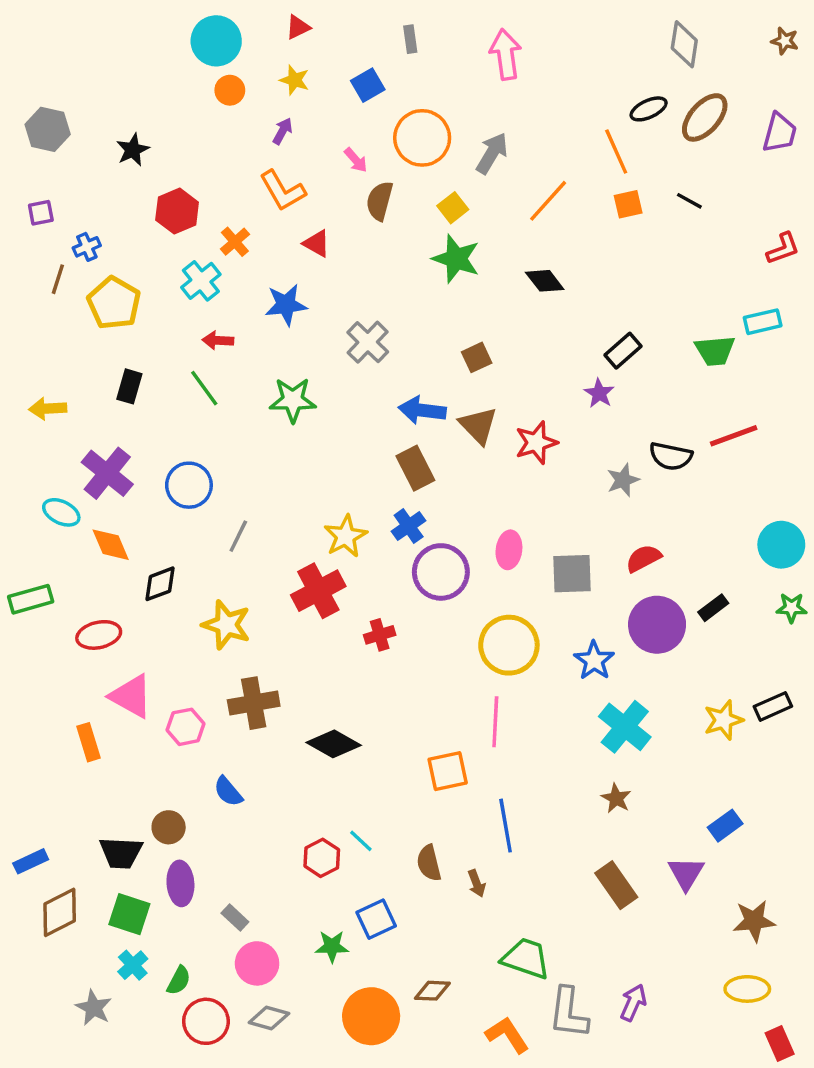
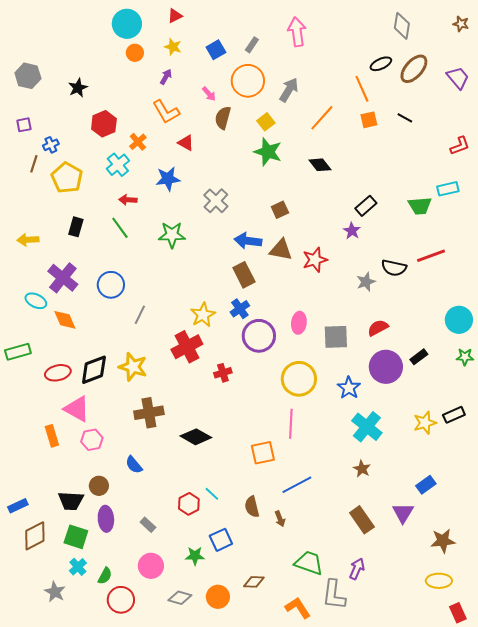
gray rectangle: (410, 39) -> (252, 45), moved, turned 42
purple trapezoid: (780, 133) -> (458, 78), turned -55
brown triangle: (478, 426) -> (281, 250), turned -35
black diamond: (160, 584) -> (94, 370), moved, size x1.4
pink hexagon: (186, 727) -> (92, 440), moved
blue line: (506, 826) -> (297, 485), turned 72
gray rectangle: (235, 917) -> (148, 525), moved
purple arrow: (633, 1003) -> (357, 569), moved
orange circle: (371, 1016) -> (218, 597), size x0.7
gray diamond: (269, 1018) -> (180, 598), moved

